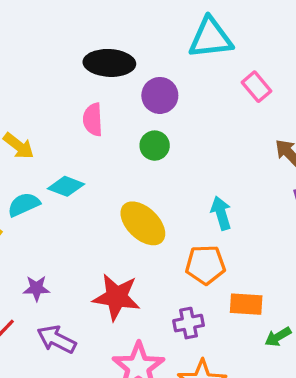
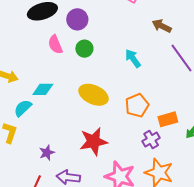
pink semicircle: (93, 120) -> (55, 45), moved
cyan arrow: (221, 213) -> (133, 58), moved
purple cross: (189, 323) -> (151, 139), moved

